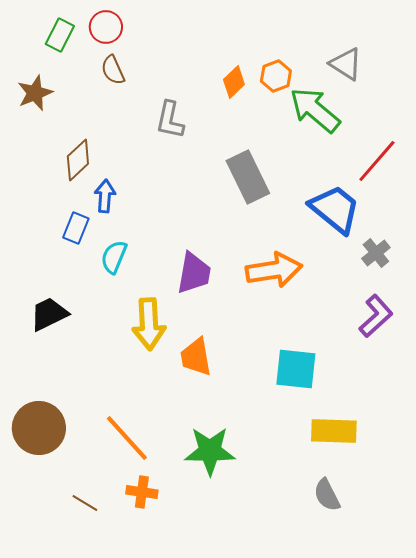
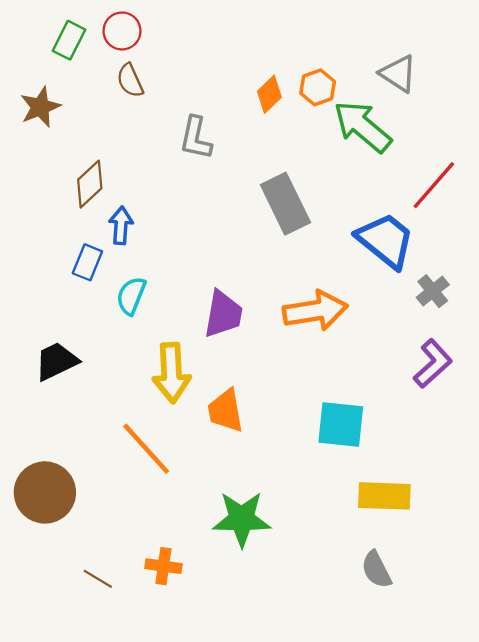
orange line: (127, 438) -> (146, 449), moved

